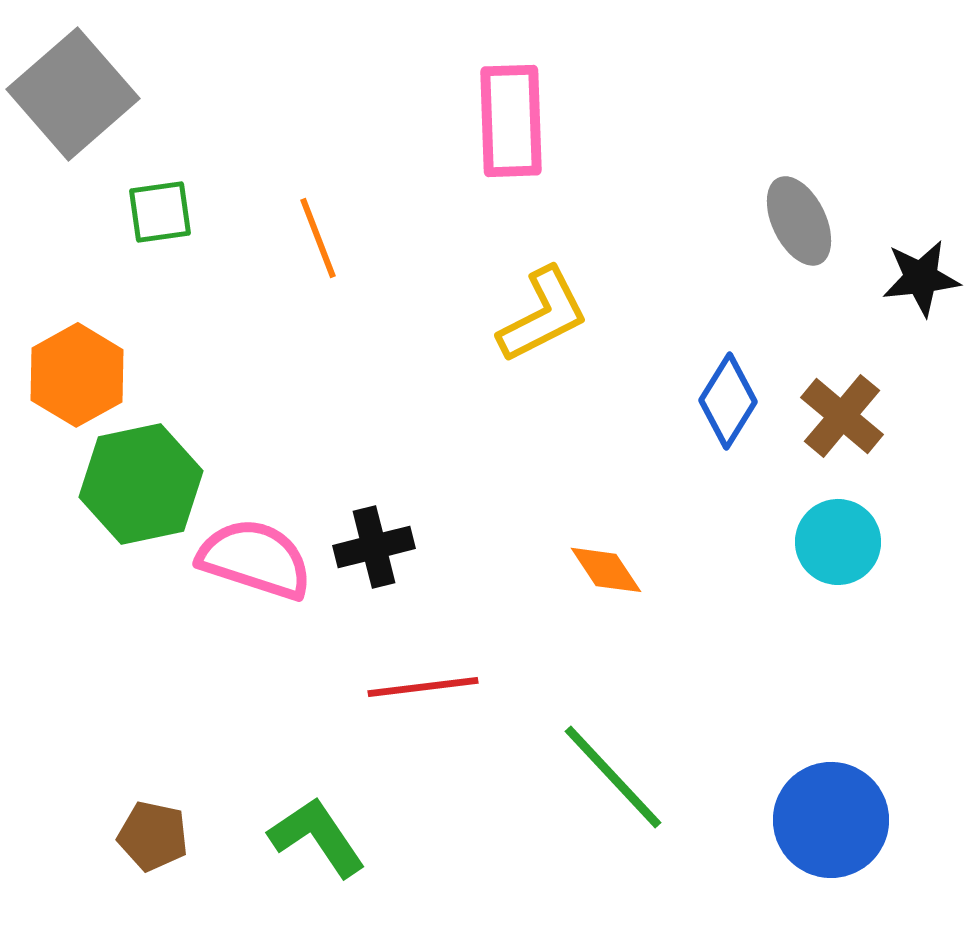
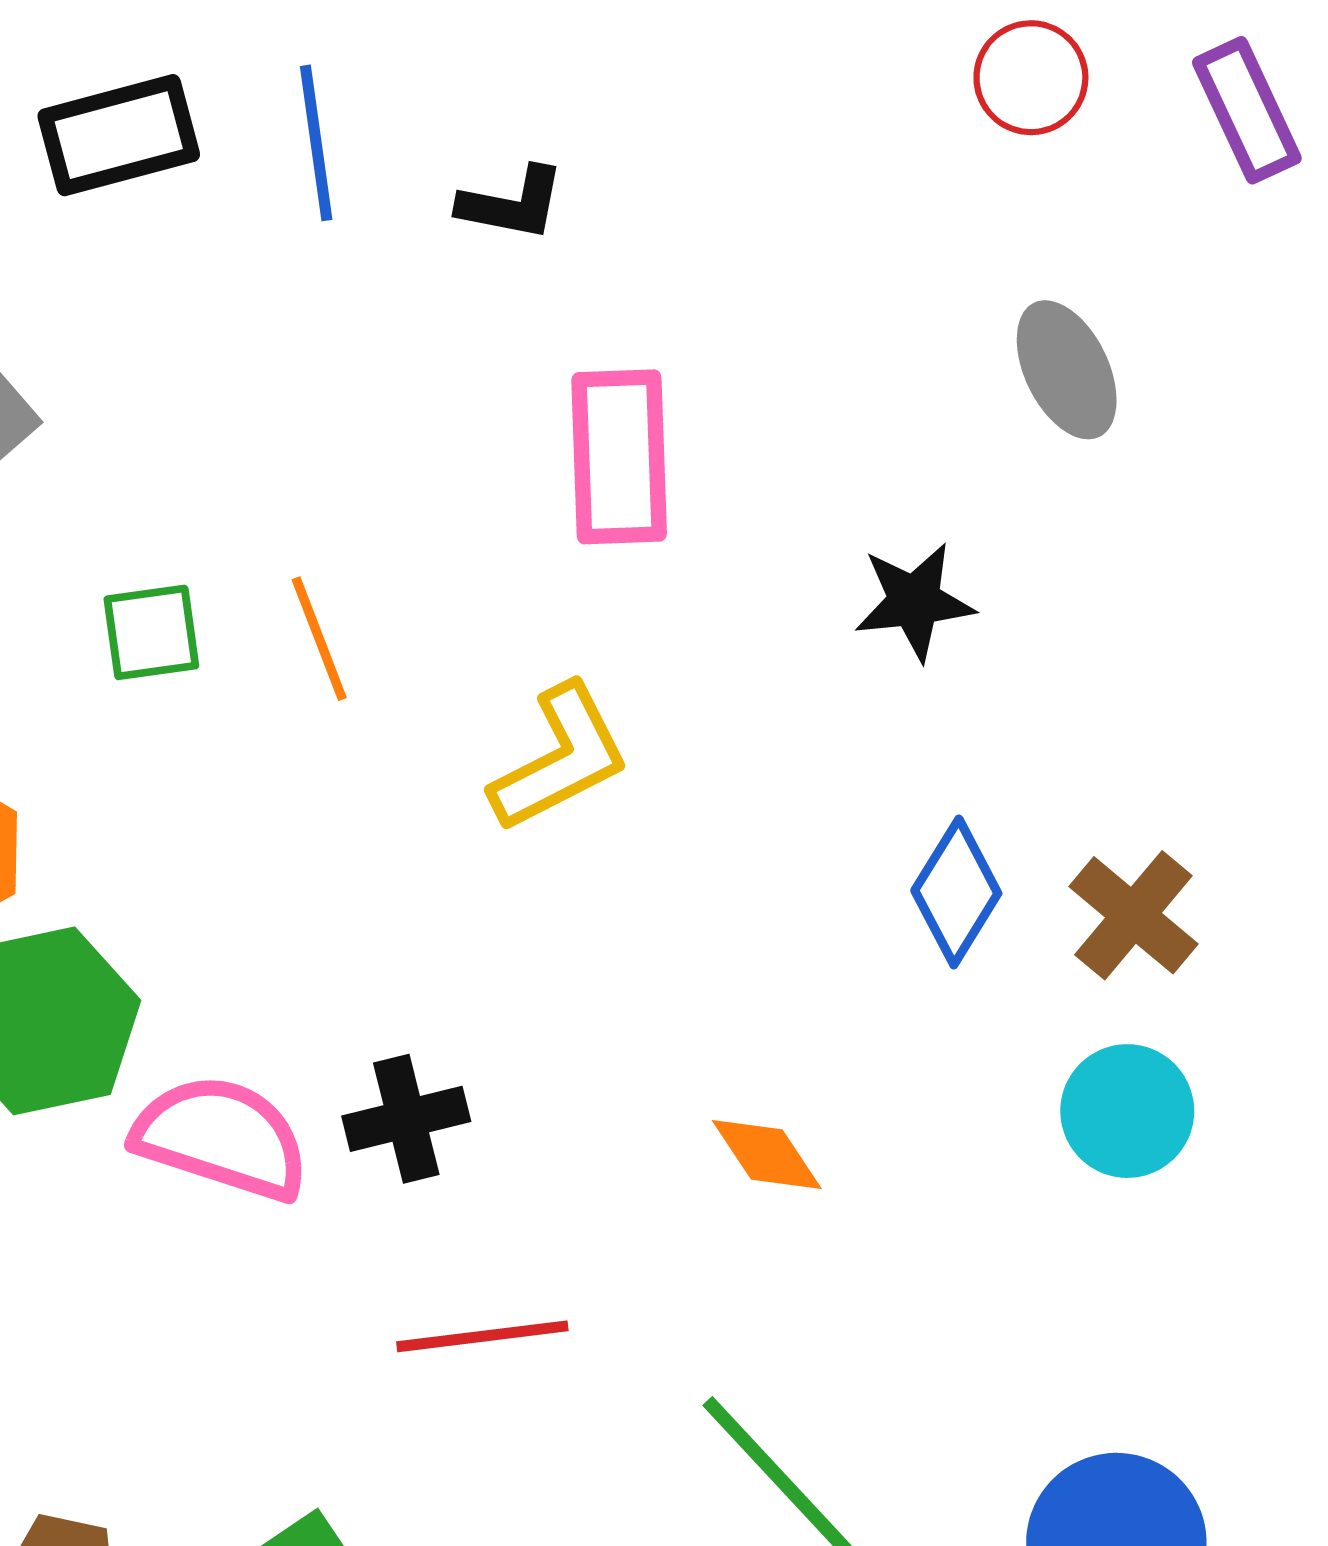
green square: (160, 212) -> (151, 632), moved
gray ellipse: (799, 221) -> (1067, 370), moved
black star: (921, 278) -> (914, 601), moved
yellow L-shape: (543, 315) -> (560, 758), moved

